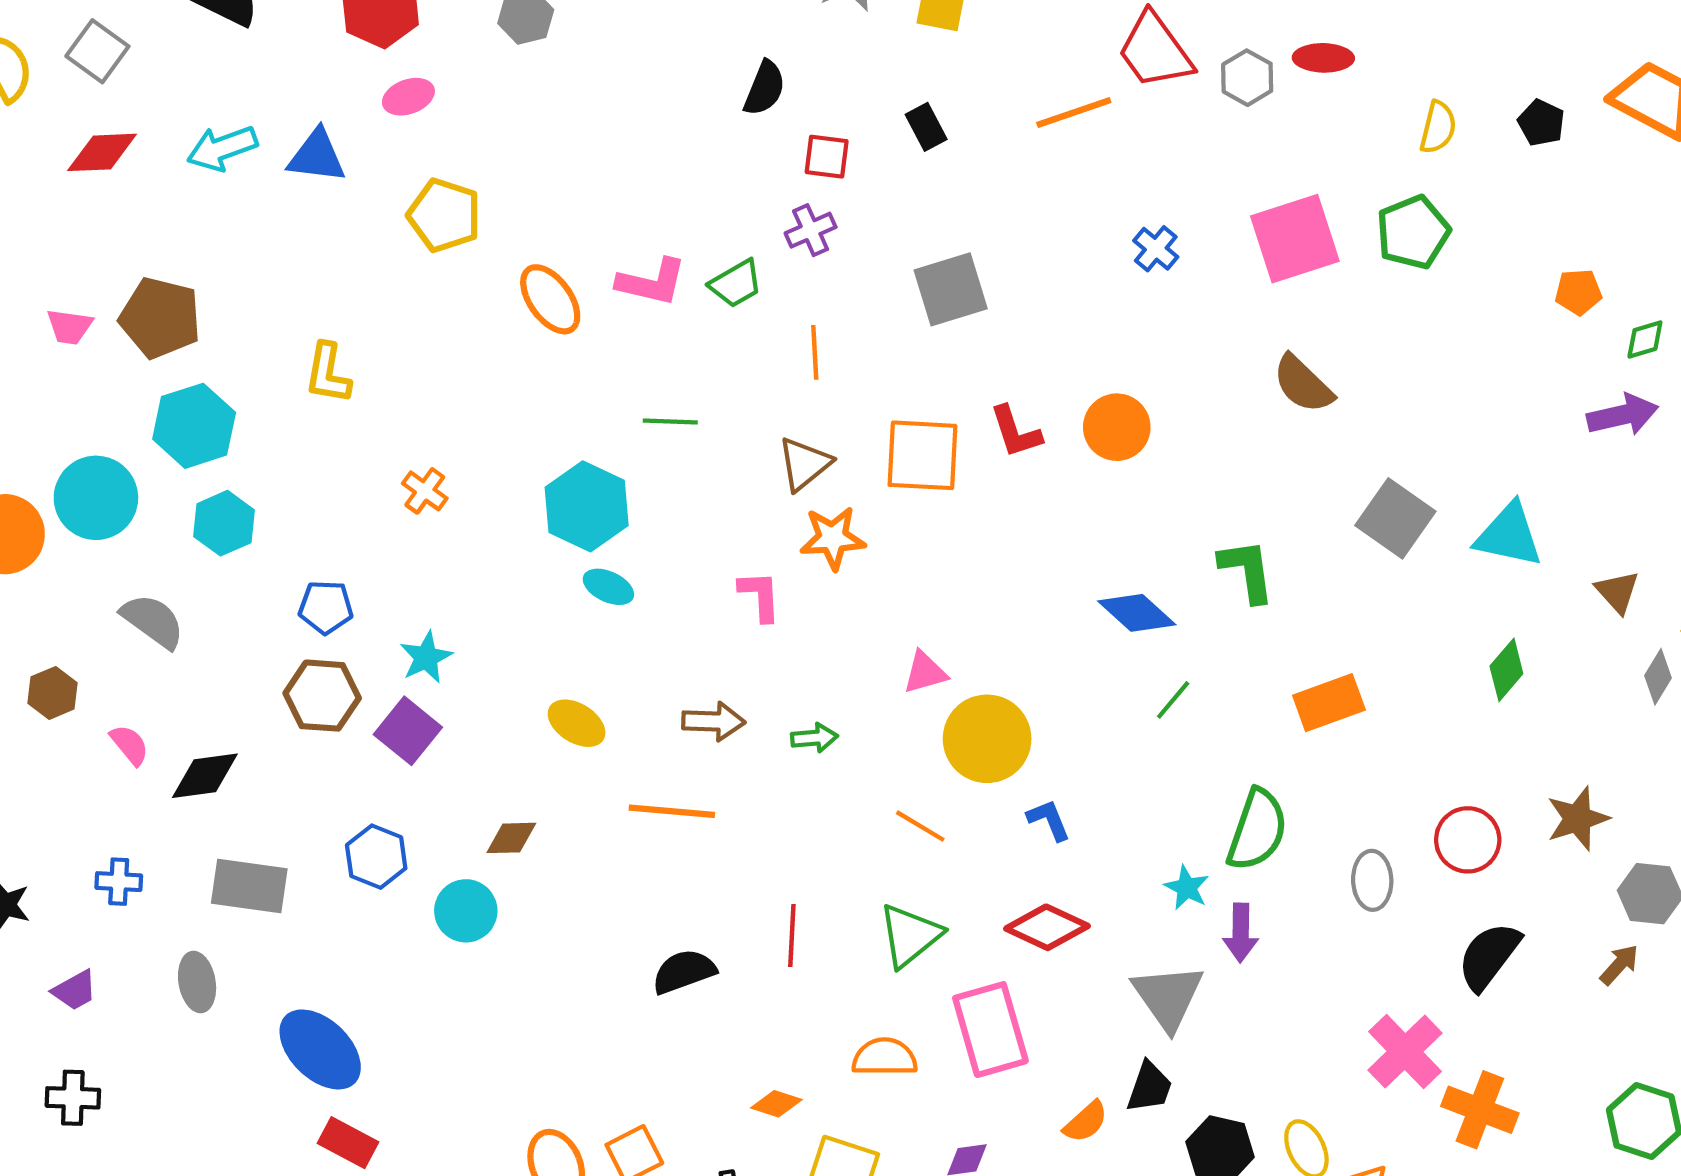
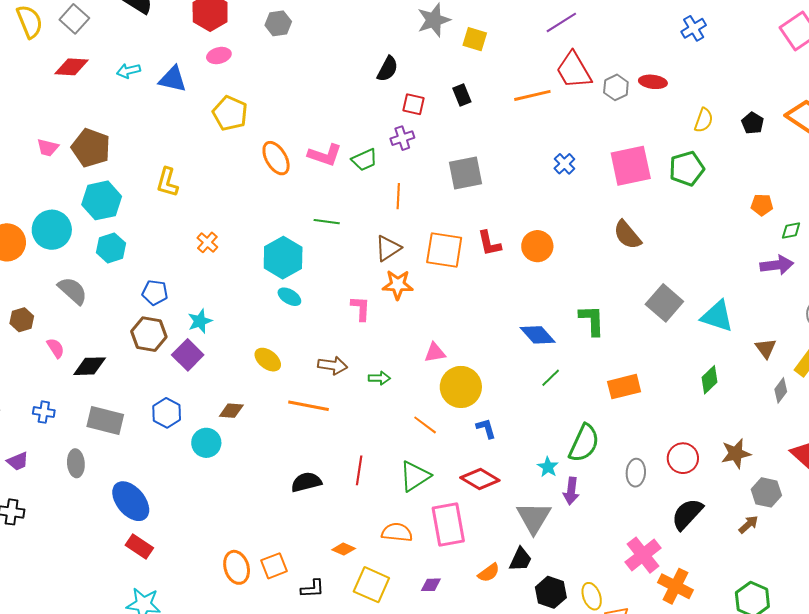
cyan arrow: (222, 148) -> (128, 71), size x0.7

